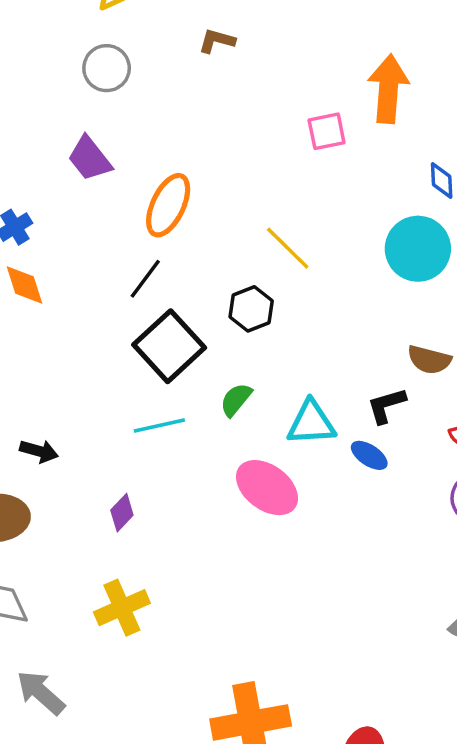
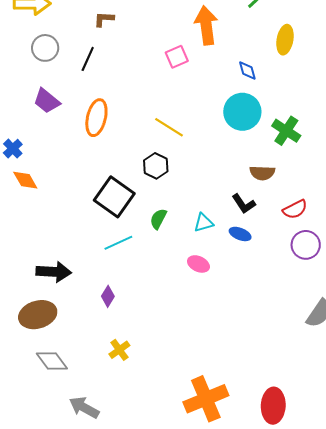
black line: (145, 279) -> (88, 59), moved
black L-shape: (386, 405) -> (244, 204), turned -95
cyan triangle: (311, 423) -> (204, 223), size x0.7
black arrow: (39, 451) -> (54, 272), size x1.6
pink ellipse: (267, 488) -> (198, 264), moved, size x0.6
yellow cross: (122, 608) -> (119, 350), size x0.7

